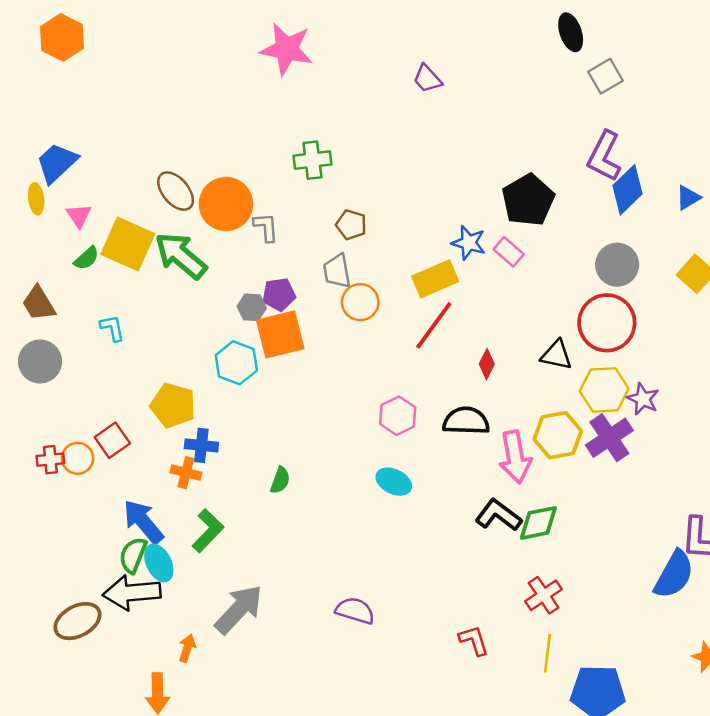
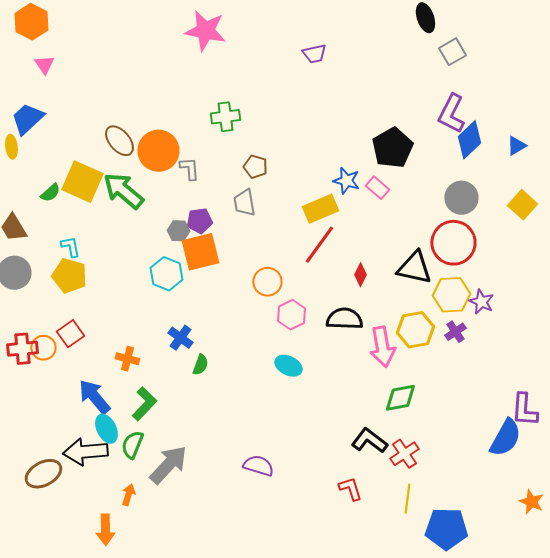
purple trapezoid: (427, 79) -> (314, 54), turned -60
pink triangle: (79, 216) -> (44, 65), moved
orange circle: (360, 302) -> (267, 282), moved
black triangle: (556, 355) -> (414, 268), size x1.4
yellow pentagon: (173, 405) -> (69, 276), moved
purple cross: (609, 438) -> (455, 332), size x0.6
blue cross: (201, 445) -> (180, 338), moved, turned 30
red cross: (50, 460) -> (22, 349), size x1.4
black L-shape: (498, 515) -> (369, 441), moved
green semicircle: (133, 555) -> (132, 445), moved

